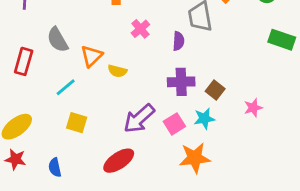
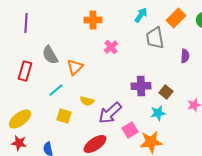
purple semicircle: (178, 41) -> (185, 56), moved
yellow semicircle: (117, 71) -> (87, 101), moved
pink square: (174, 124) -> (130, 130), moved

